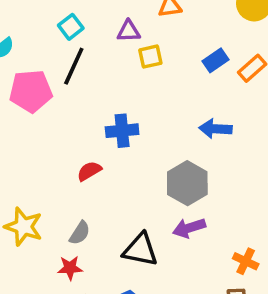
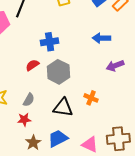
gray hexagon: (187, 183) -> (58, 72), moved
purple arrow: (189, 228) -> (115, 66), moved
orange cross: (246, 261) -> (91, 98), moved

